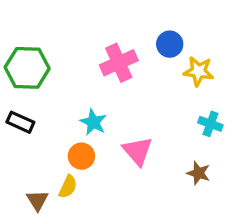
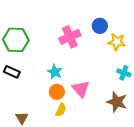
orange circle: (81, 156) -> (57, 92), moved
brown star: (199, 173) -> (117, 102), size x1.5
yellow semicircle: (68, 187) -> (61, 110), moved

